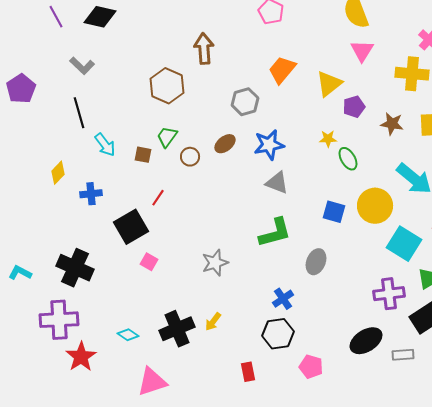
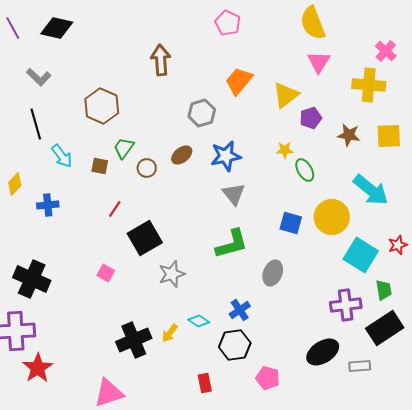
brown hexagon: (167, 86) -> (102, 106), moved
gray triangle: (277, 183) -> (234, 194), turned 30
black square: (131, 227) -> (145, 238), moved
cyan diamond: (128, 335) -> (199, 321), moved

